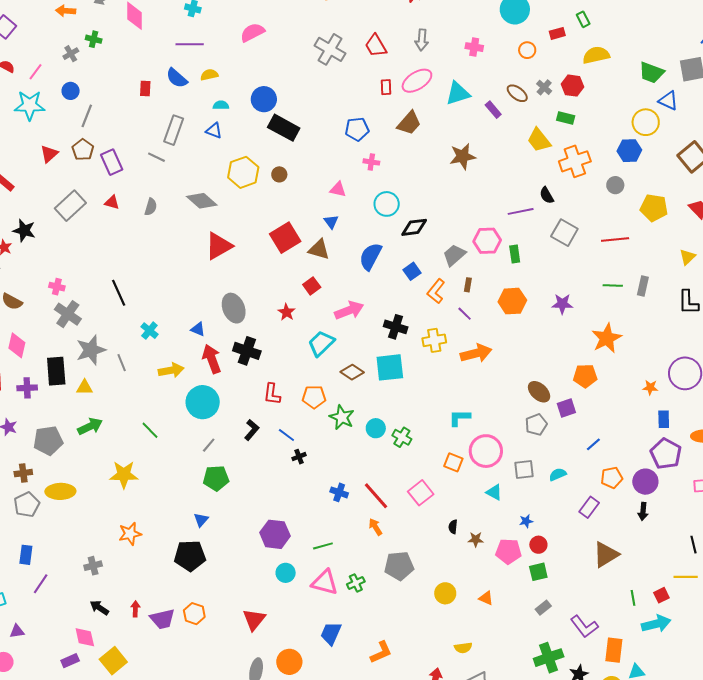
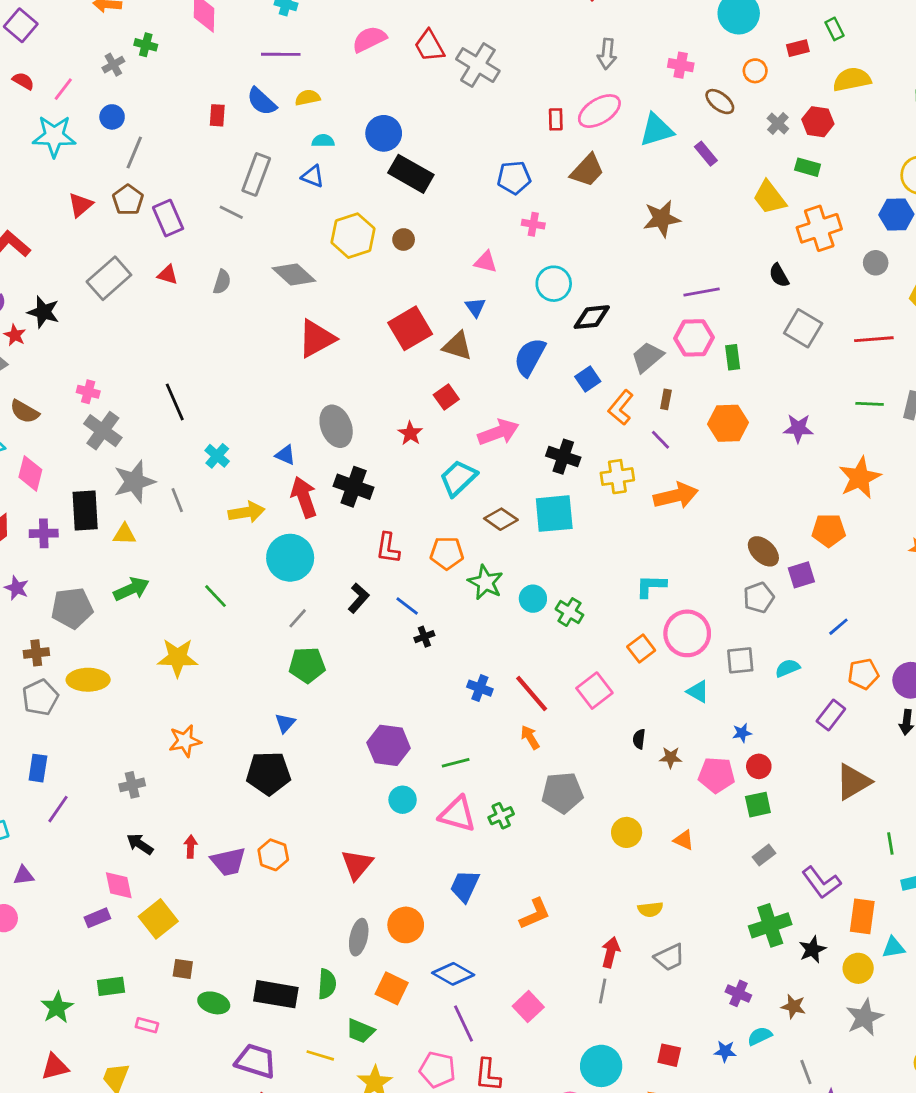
red trapezoid: (376, 46) -> (429, 46), moved
brown ellipse: (517, 93) -> (720, 102), moved
purple line: (521, 211) -> (702, 292), moved
orange square: (453, 462) -> (641, 649), turned 30

